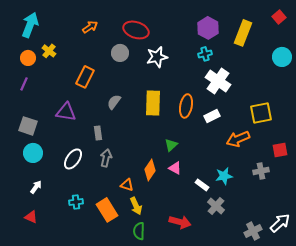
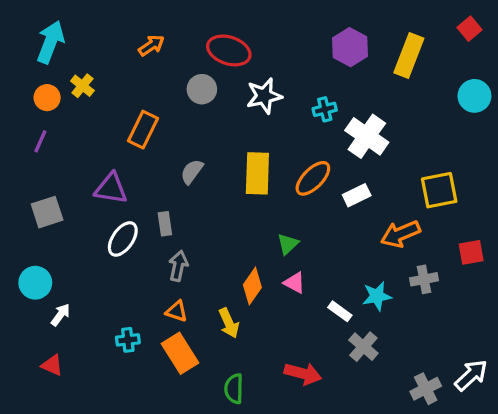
cyan cross: (205, 54) -> (325, 109), moved
orange ellipse: (186, 106) -> (313, 178), turned 35
gray square: (28, 126) -> (47, 212), turned -36
cyan circle: (33, 153) -> (35, 283), moved
white ellipse: (73, 159) -> (123, 239), moved
gray cross: (261, 171) -> (424, 279), moved
orange triangle: (127, 185) -> (177, 311), moved
yellow arrow: (136, 206) -> (229, 323), moved

